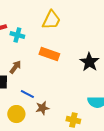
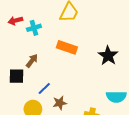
cyan cross: (17, 35) -> (34, 28), turned -32
blue line: (27, 94) -> (44, 88), turned -72

